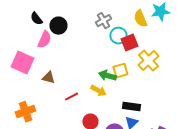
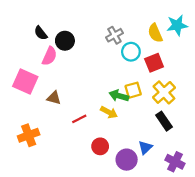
red square: (129, 43) -> (154, 63), moved
yellow cross: (148, 61) -> (164, 92), moved
black rectangle: (131, 107) -> (164, 121), moved, turned 48

